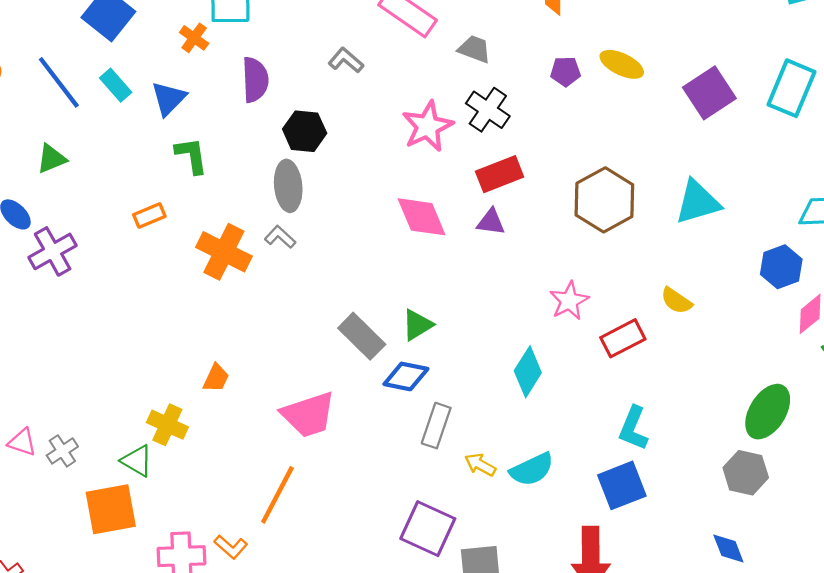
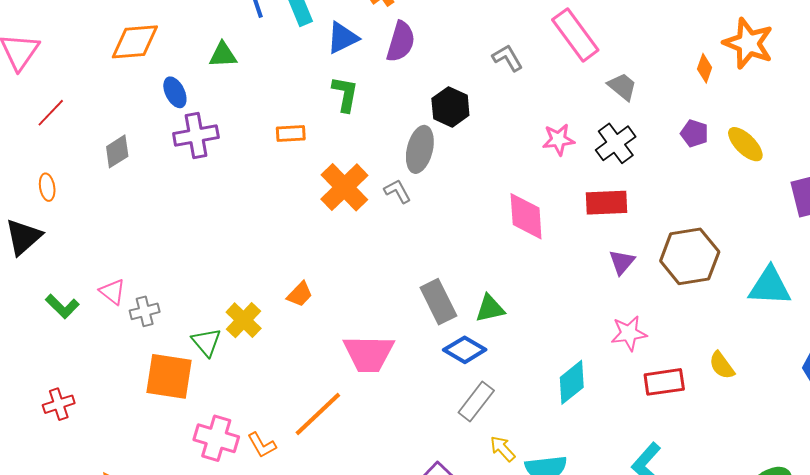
purple semicircle: (255, 80) -> (401, 42), moved
pink star: (428, 126) -> (558, 140), size x0.7
purple triangle: (491, 222) -> (622, 262), moved, turned 44

